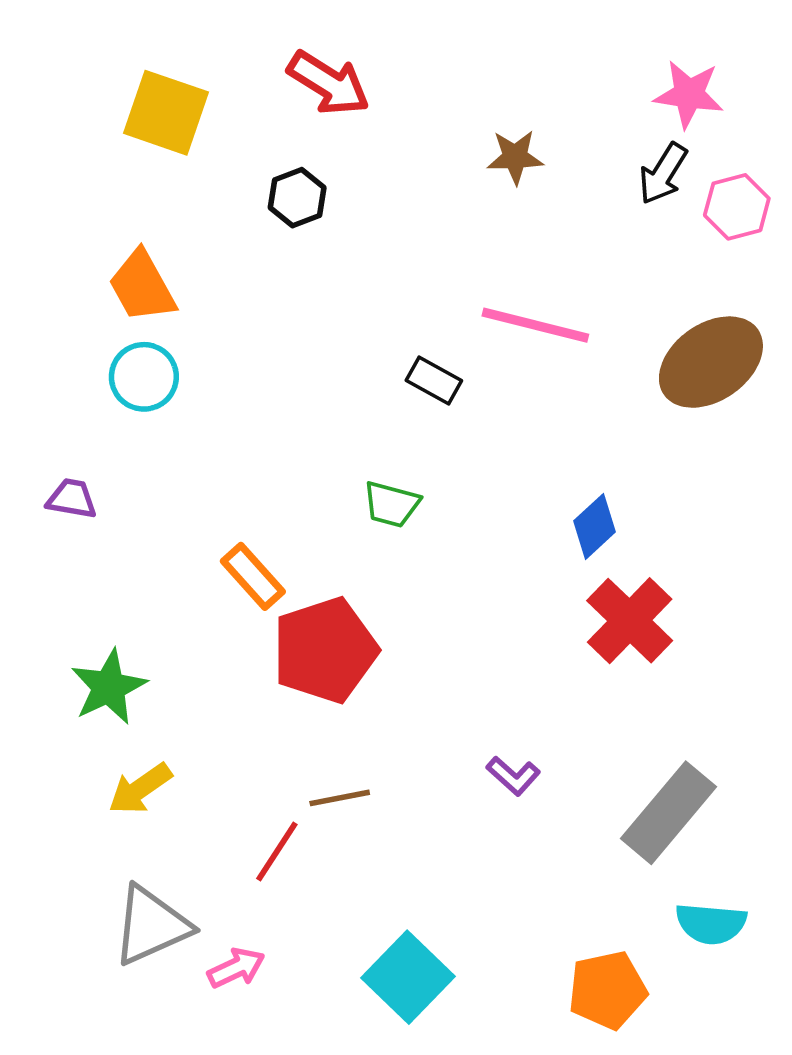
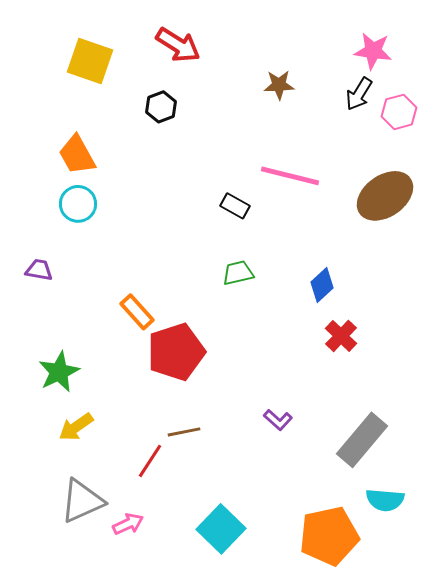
green trapezoid: (391, 504) -> (238, 273), moved, turned 152
red cross: (630, 621) -> (341, 336), size x0.7
orange pentagon: (607, 990) -> (329, 536), size x1.4

